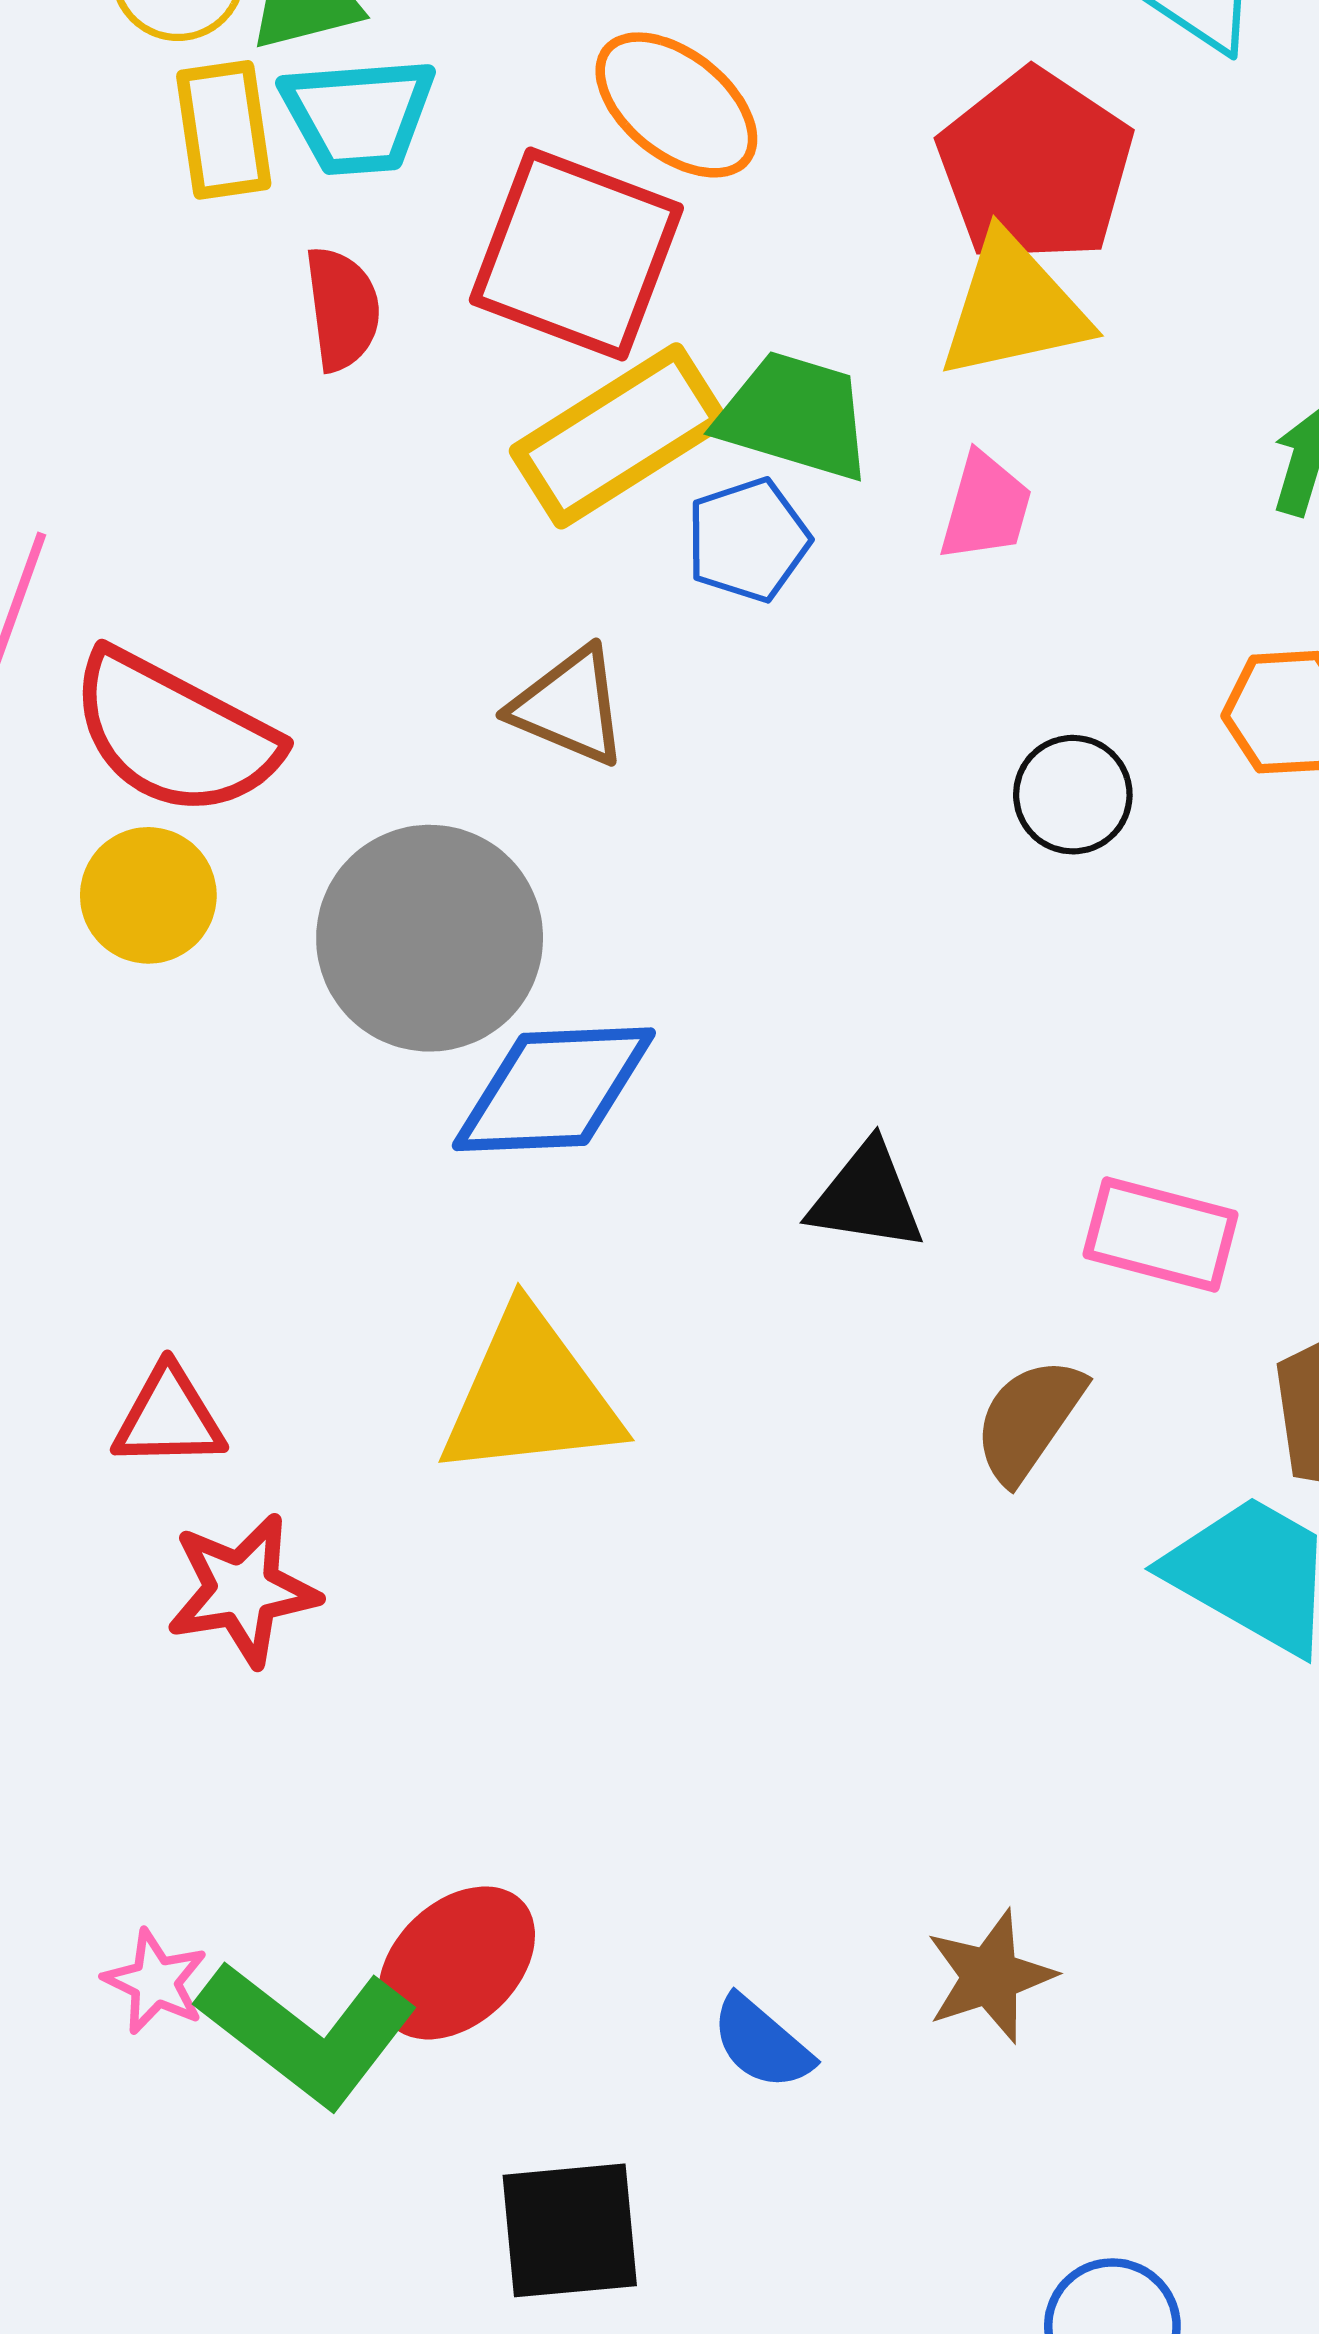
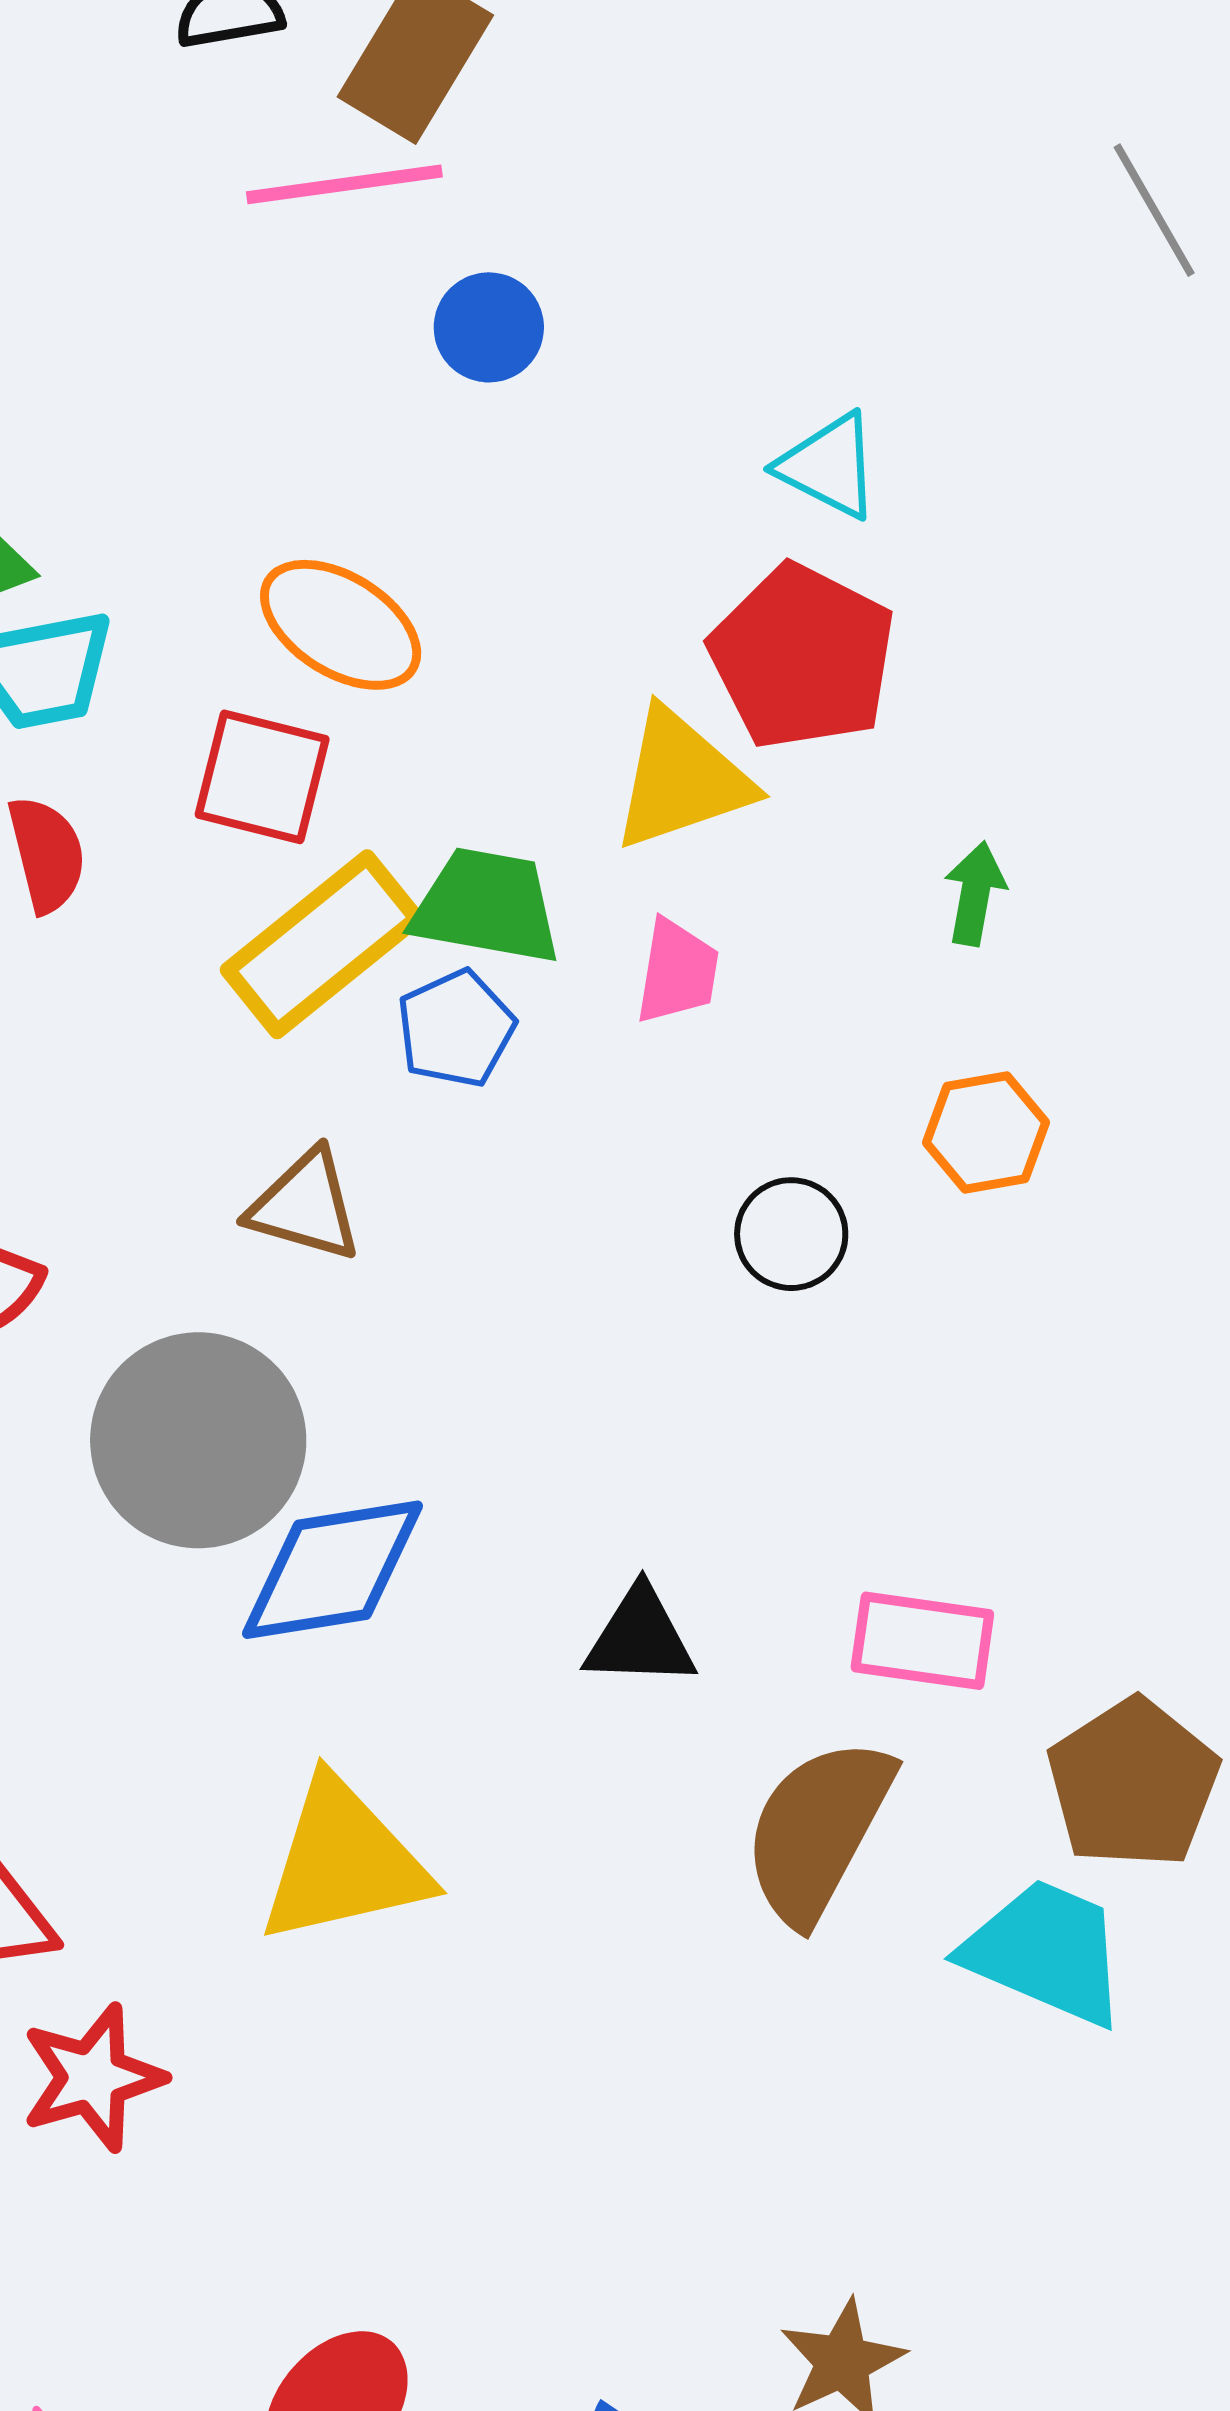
red pentagon: (1035, 166) -> (802, 657), moved
red square: (576, 254) -> (262, 777), size x0.7
brown semicircle: (1029, 1420) -> (818, 1830), size x1.5

